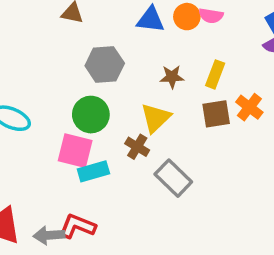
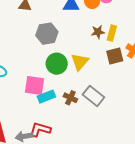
brown star: (172, 77) -> (98, 32), moved
green circle: (91, 115) -> (57, 64), moved
brown cross: (137, 147) -> (70, 98), moved

